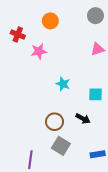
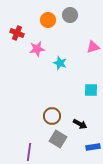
gray circle: (95, 16) -> (70, 15), moved
cyan star: (63, 84) -> (60, 63), moved
black arrow: (83, 119) -> (80, 124), moved

